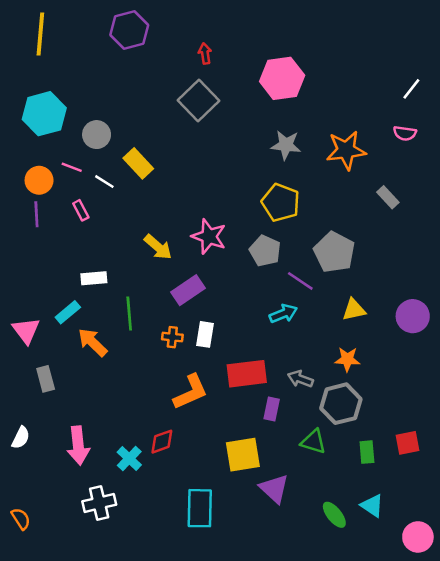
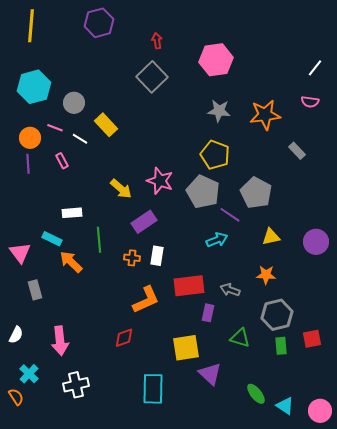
gray pentagon: (265, 251) -> (203, 192), size x1.4
cyan rectangle: (68, 312) -> (52, 239), turned 66
gray hexagon: (341, 404) -> (277, 315), moved
cyan cross: (129, 459) -> (29, 374), moved
cyan triangle: (372, 506) -> (285, 406), moved

